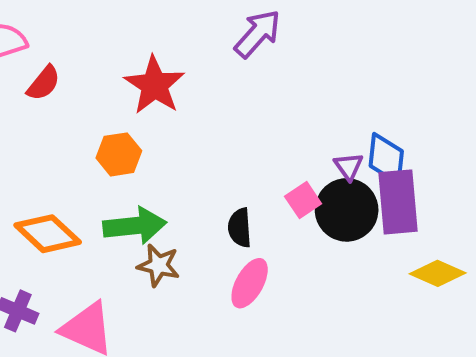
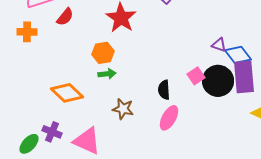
blue diamond: (386, 158) -> (238, 55), turned -44
purple triangle: (349, 166) -> (219, 45), moved, turned -35
green arrow: (135, 226) -> (107, 74), moved, size x0.6

